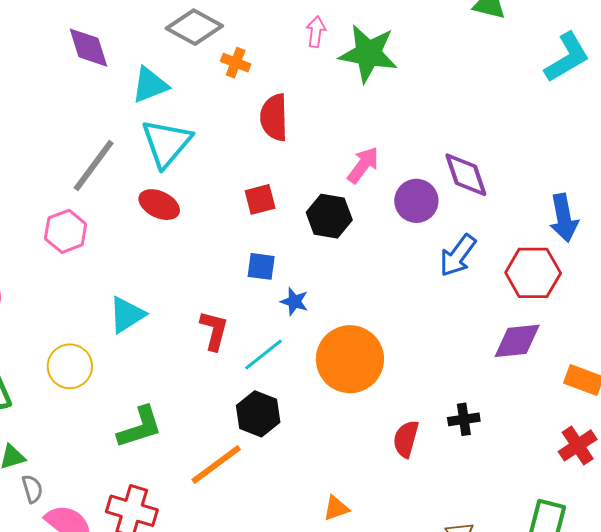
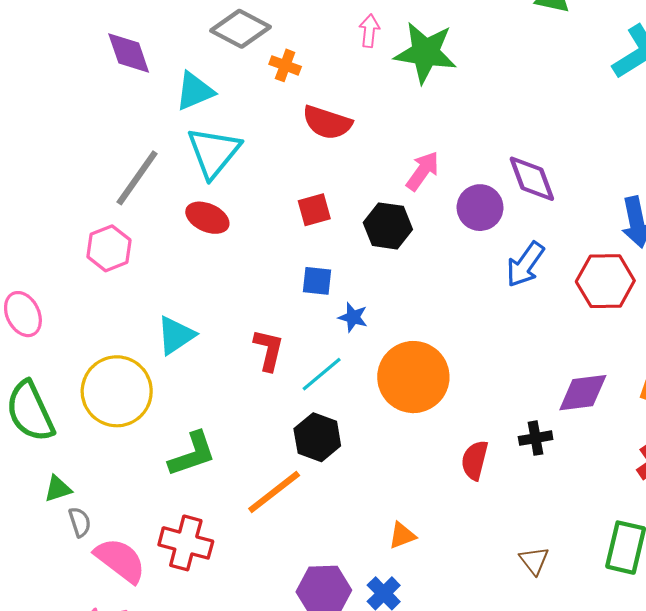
red semicircle: (274, 117) -> (327, 123), turned -69
purple diamond: (517, 341) -> (583, 393), moved
yellow circle: (70, 366) -> (117, 391), size x1.5

